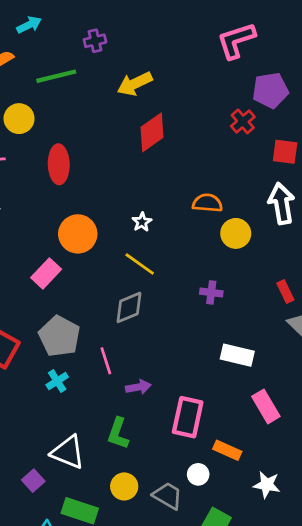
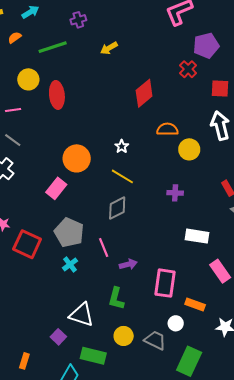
yellow arrow: (135, 84) -> (109, 48), size x0.7
red diamond: (152, 132) -> (144, 93), moved
red ellipse: (59, 164) -> (57, 95), moved

